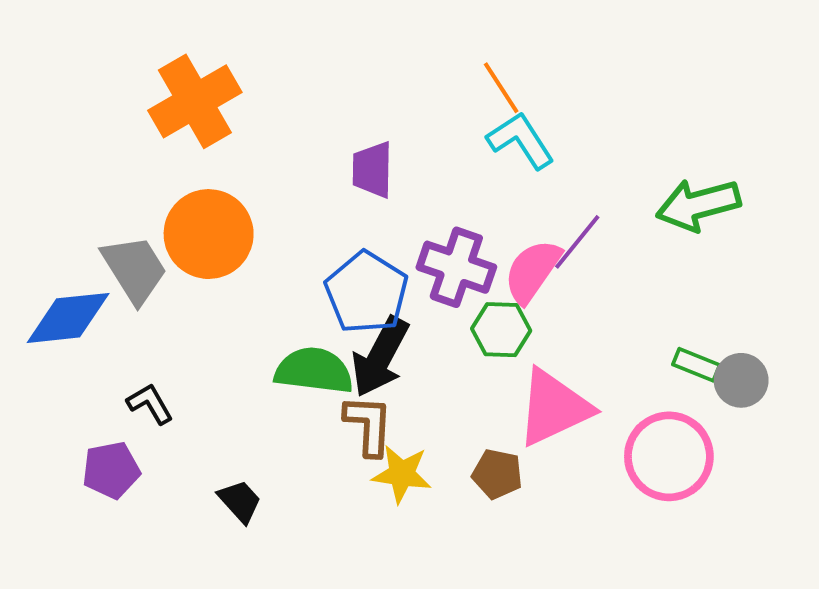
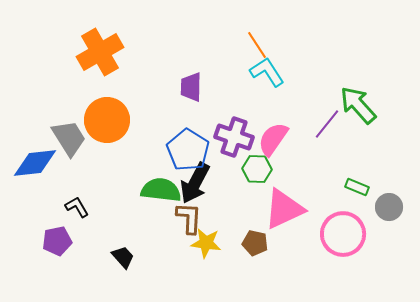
green arrow: (698, 205) -> (358, 105), turned 63
purple line: (577, 242) -> (327, 124), moved
gray circle: (741, 380) -> (389, 207), moved

